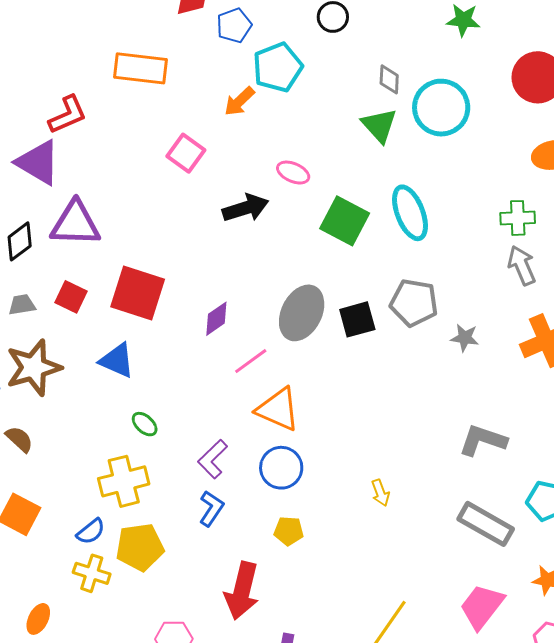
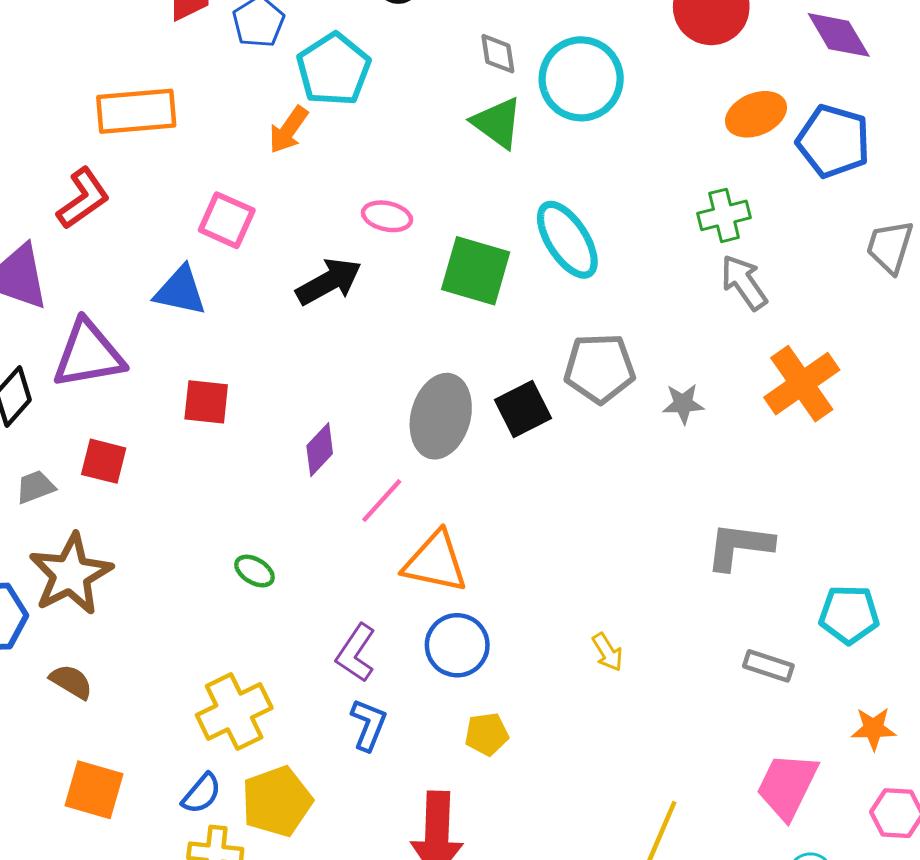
red L-shape: (68, 115) -> (83, 198), moved
red square: (138, 293) -> (206, 402), moved, size x0.6
blue triangle: (117, 361) -> (180, 291), moved
green ellipse: (145, 424) -> (255, 571), moved
gray rectangle: (486, 524) -> (768, 666), size x0.6

